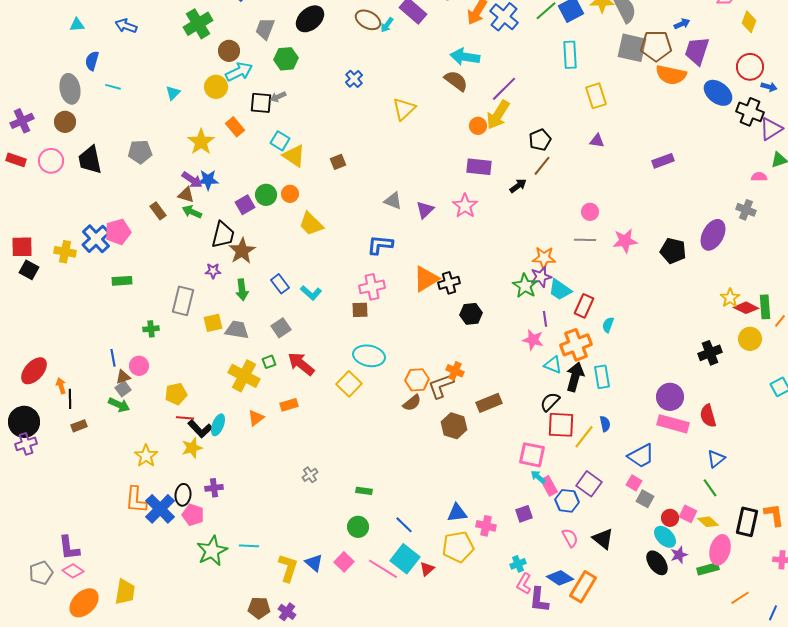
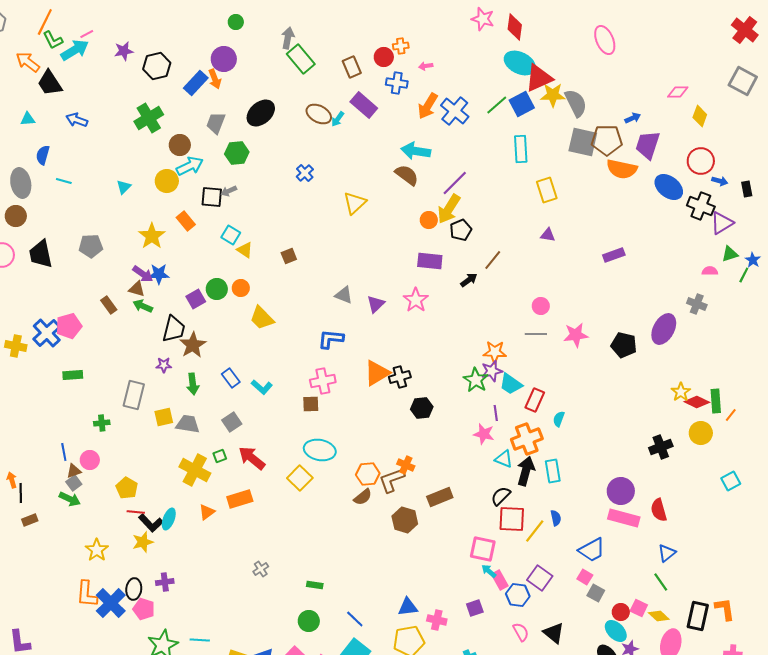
black pentagon: (540, 140) -> (461, 230), moved
yellow triangle: (294, 156) -> (245, 250), size x0.7
yellow pentagon: (176, 394) -> (127, 488), turned -30
orange rectangle: (289, 405) -> (240, 499), size x1.4

